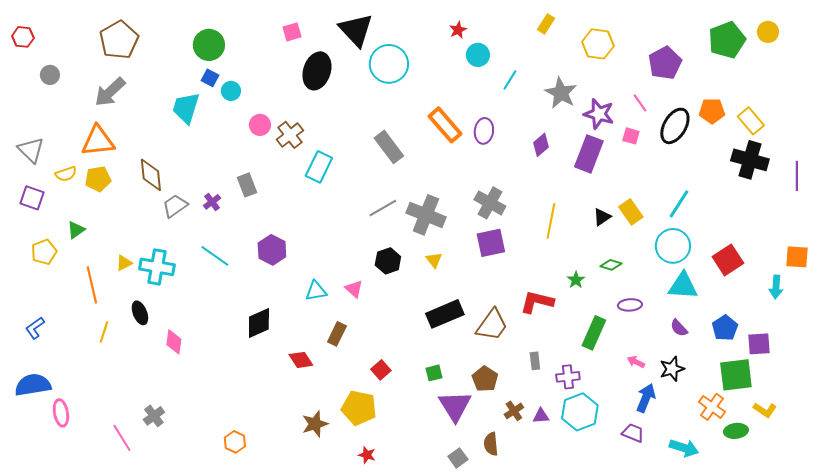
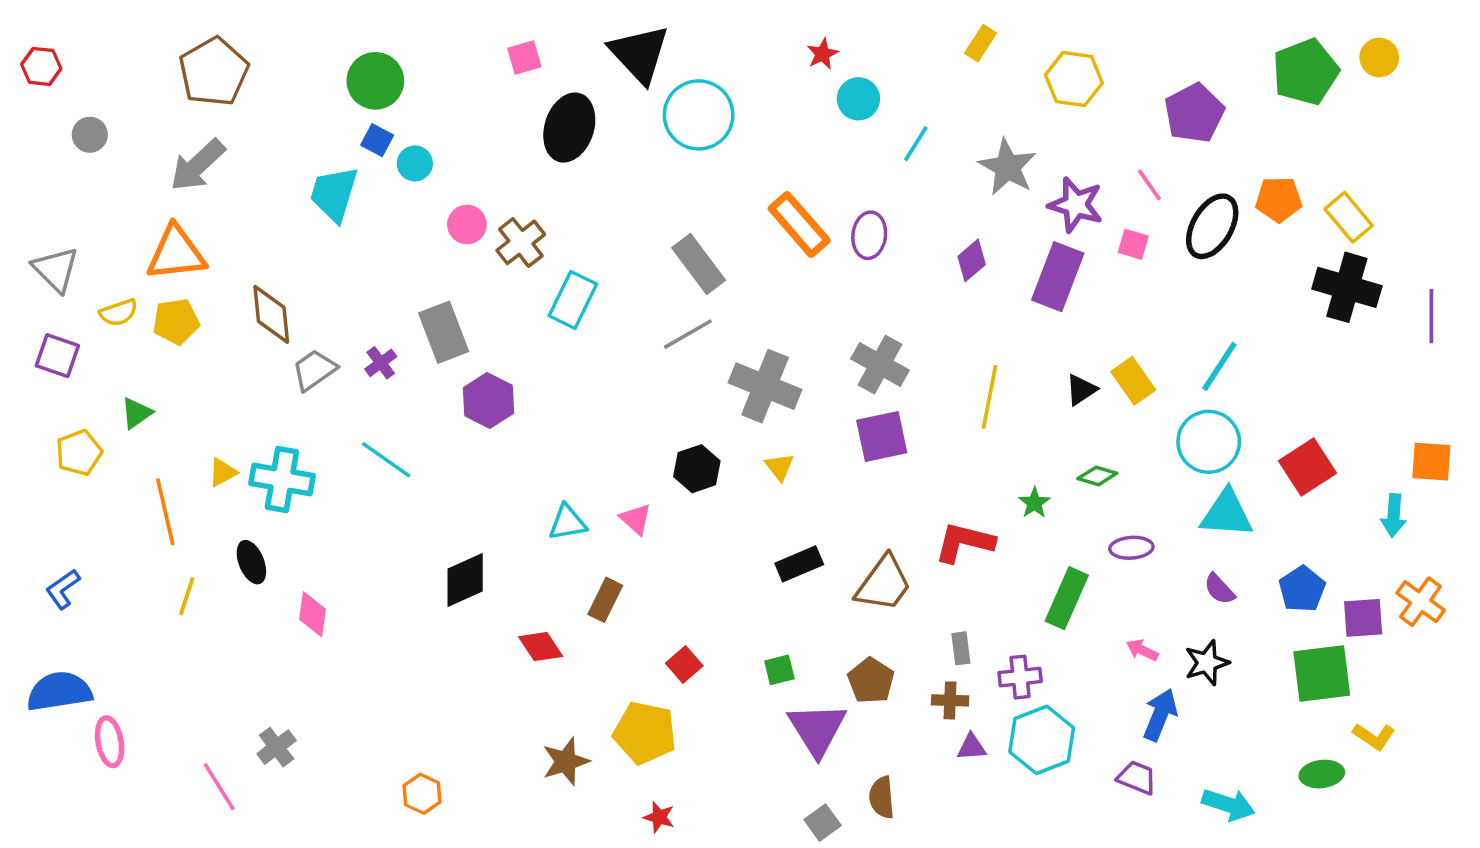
gray rectangle: (247, 185) -> (444, 332), size x1.4
gray line: (383, 208) -> (688, 334), moved
purple hexagon: (272, 250) -> (488, 400), moved
black rectangle: (445, 314) -> (799, 564), size x0.7
orange cross: (712, 407) -> (1421, 602), moved
brown cross: (514, 411) -> (950, 700), moved, turned 36

